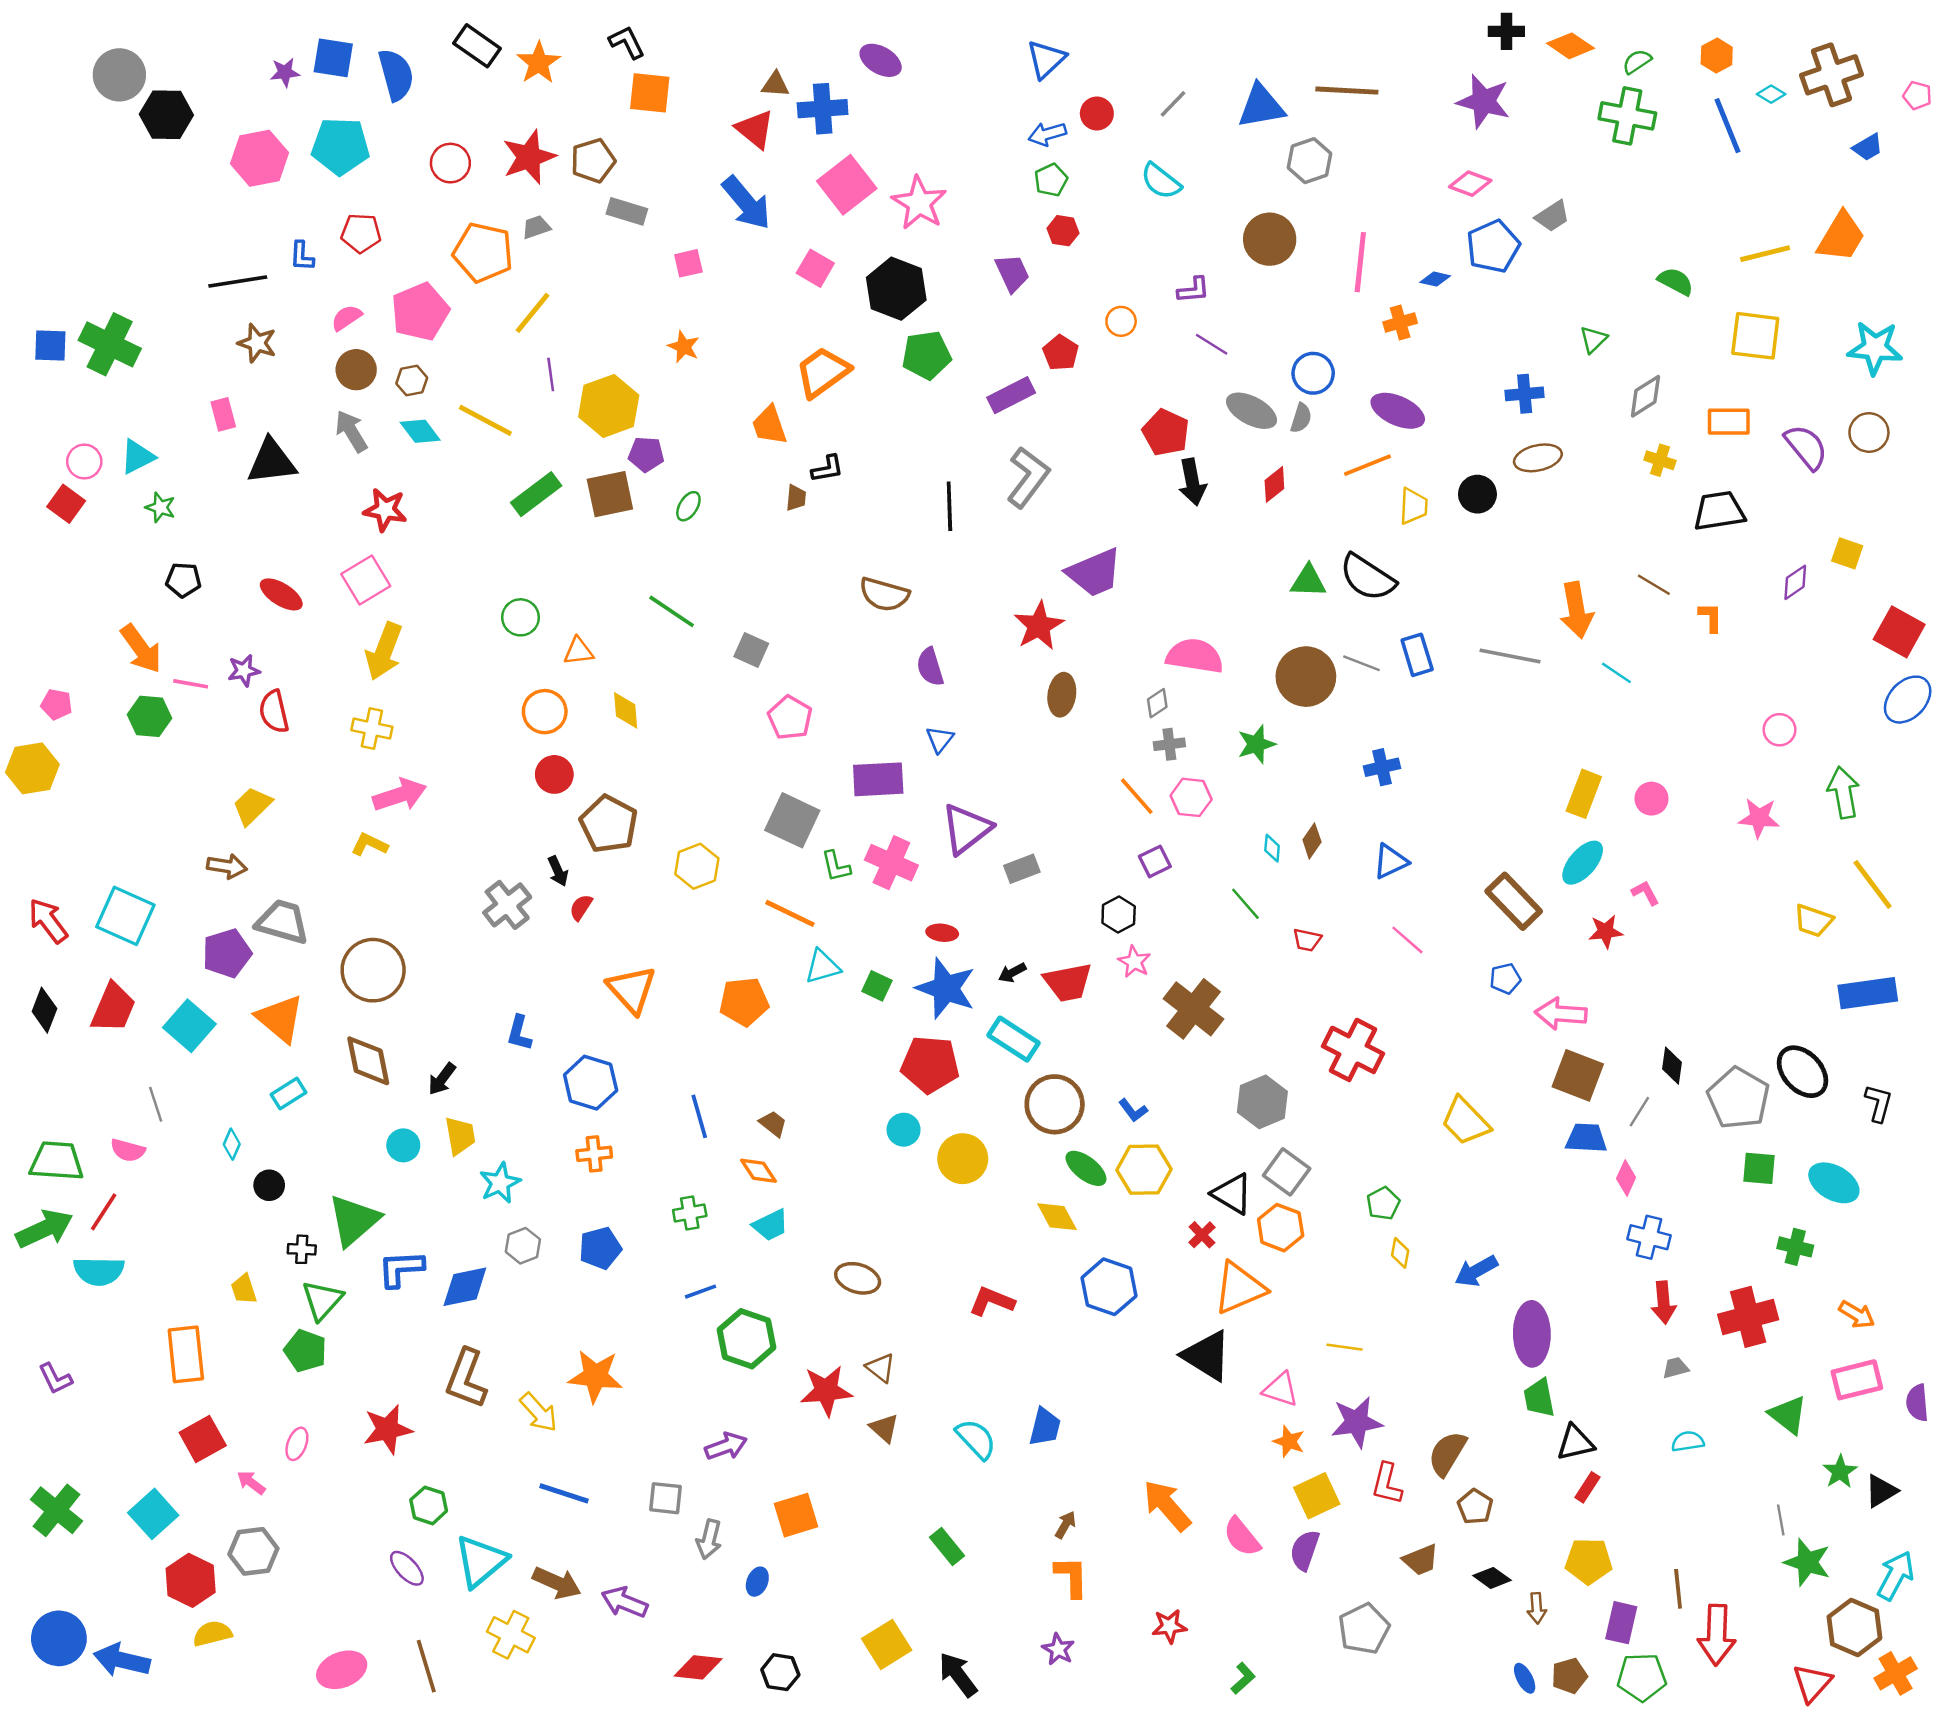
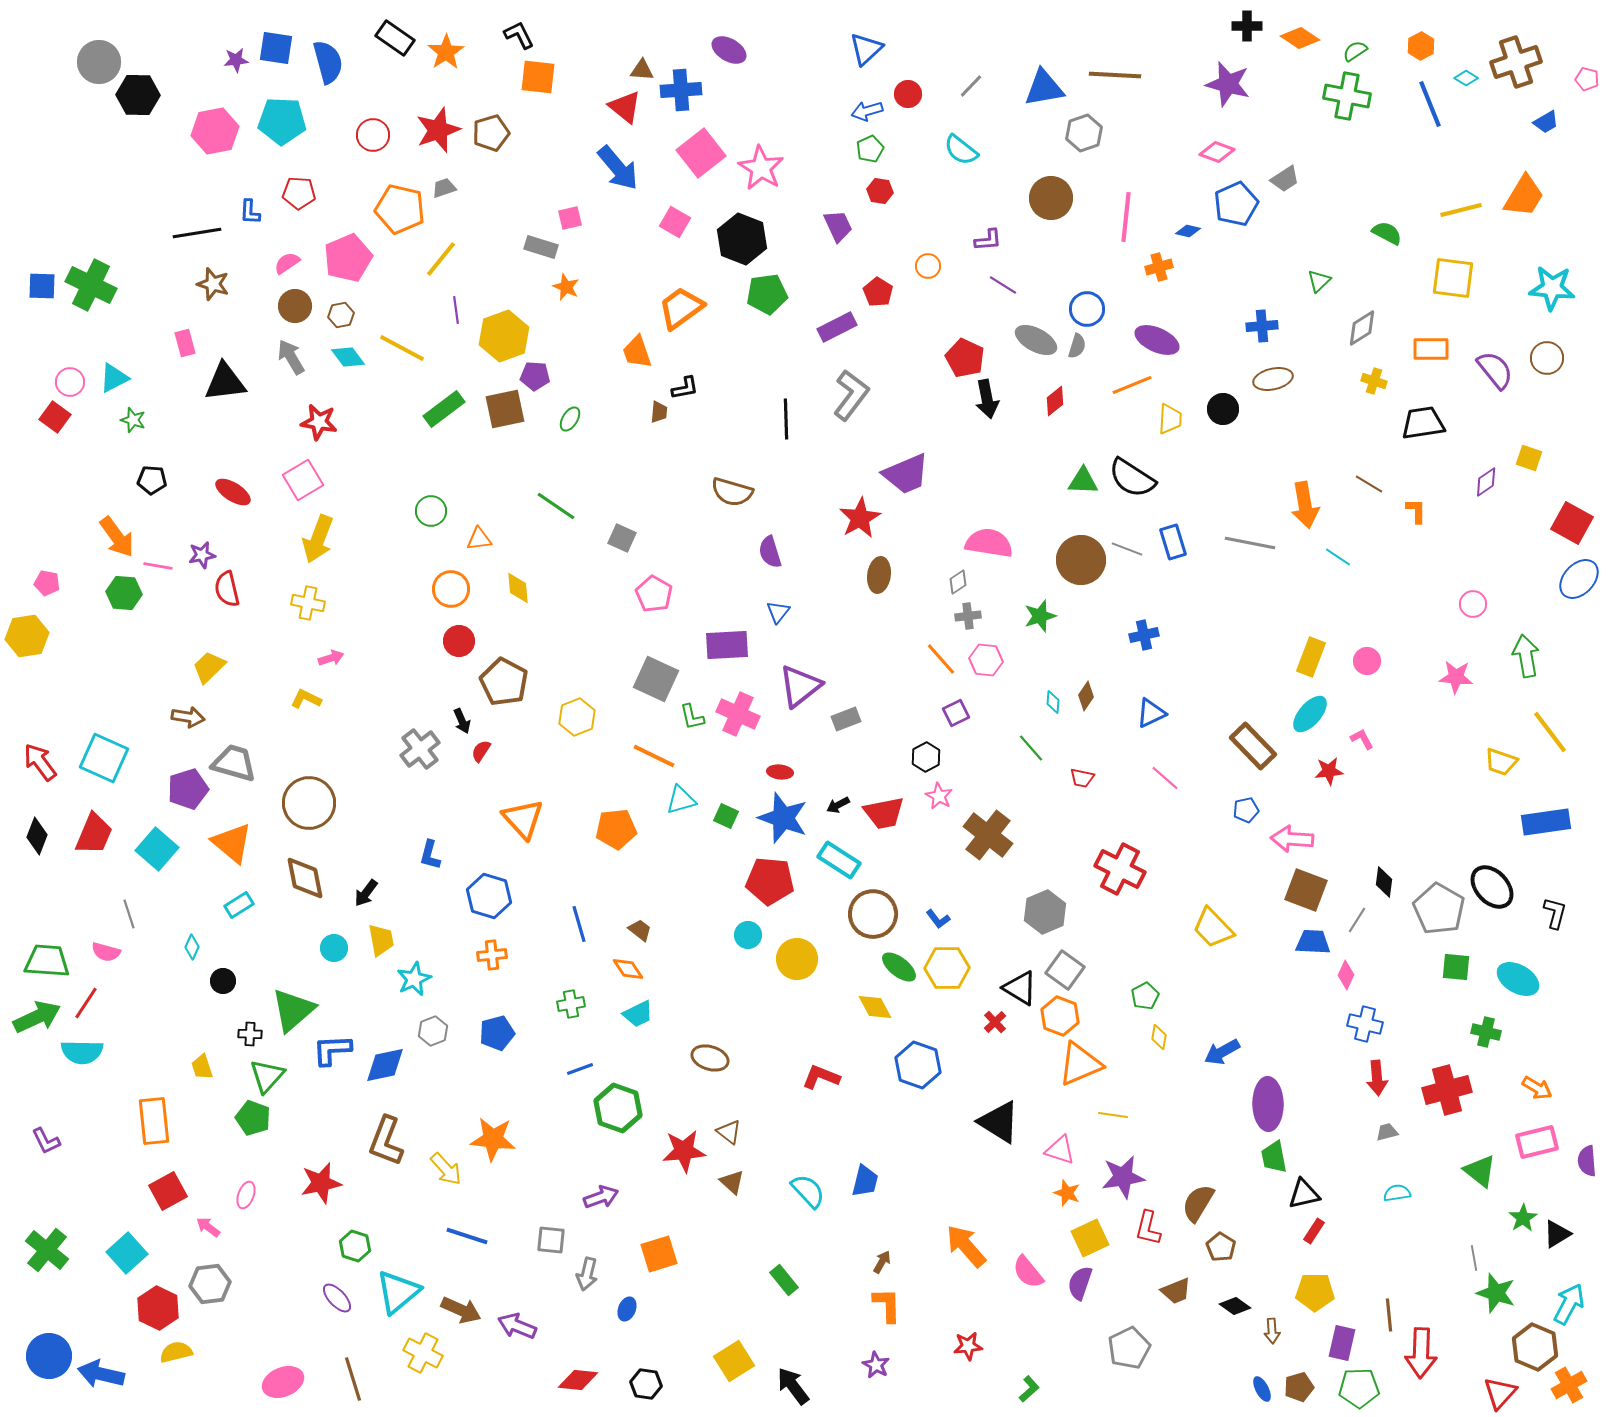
gray rectangle: (627, 211) -> (541, 247), moved
pink arrow: (400, 795) -> (331, 658), size x0.6
orange triangle: (1239, 1288) -> (1080, 1064), moved

